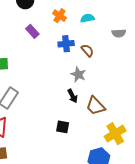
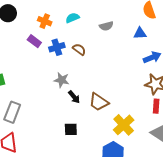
purple rectangle: (32, 31) -> (34, 41), moved
gray star: (78, 74) -> (62, 80), moved

